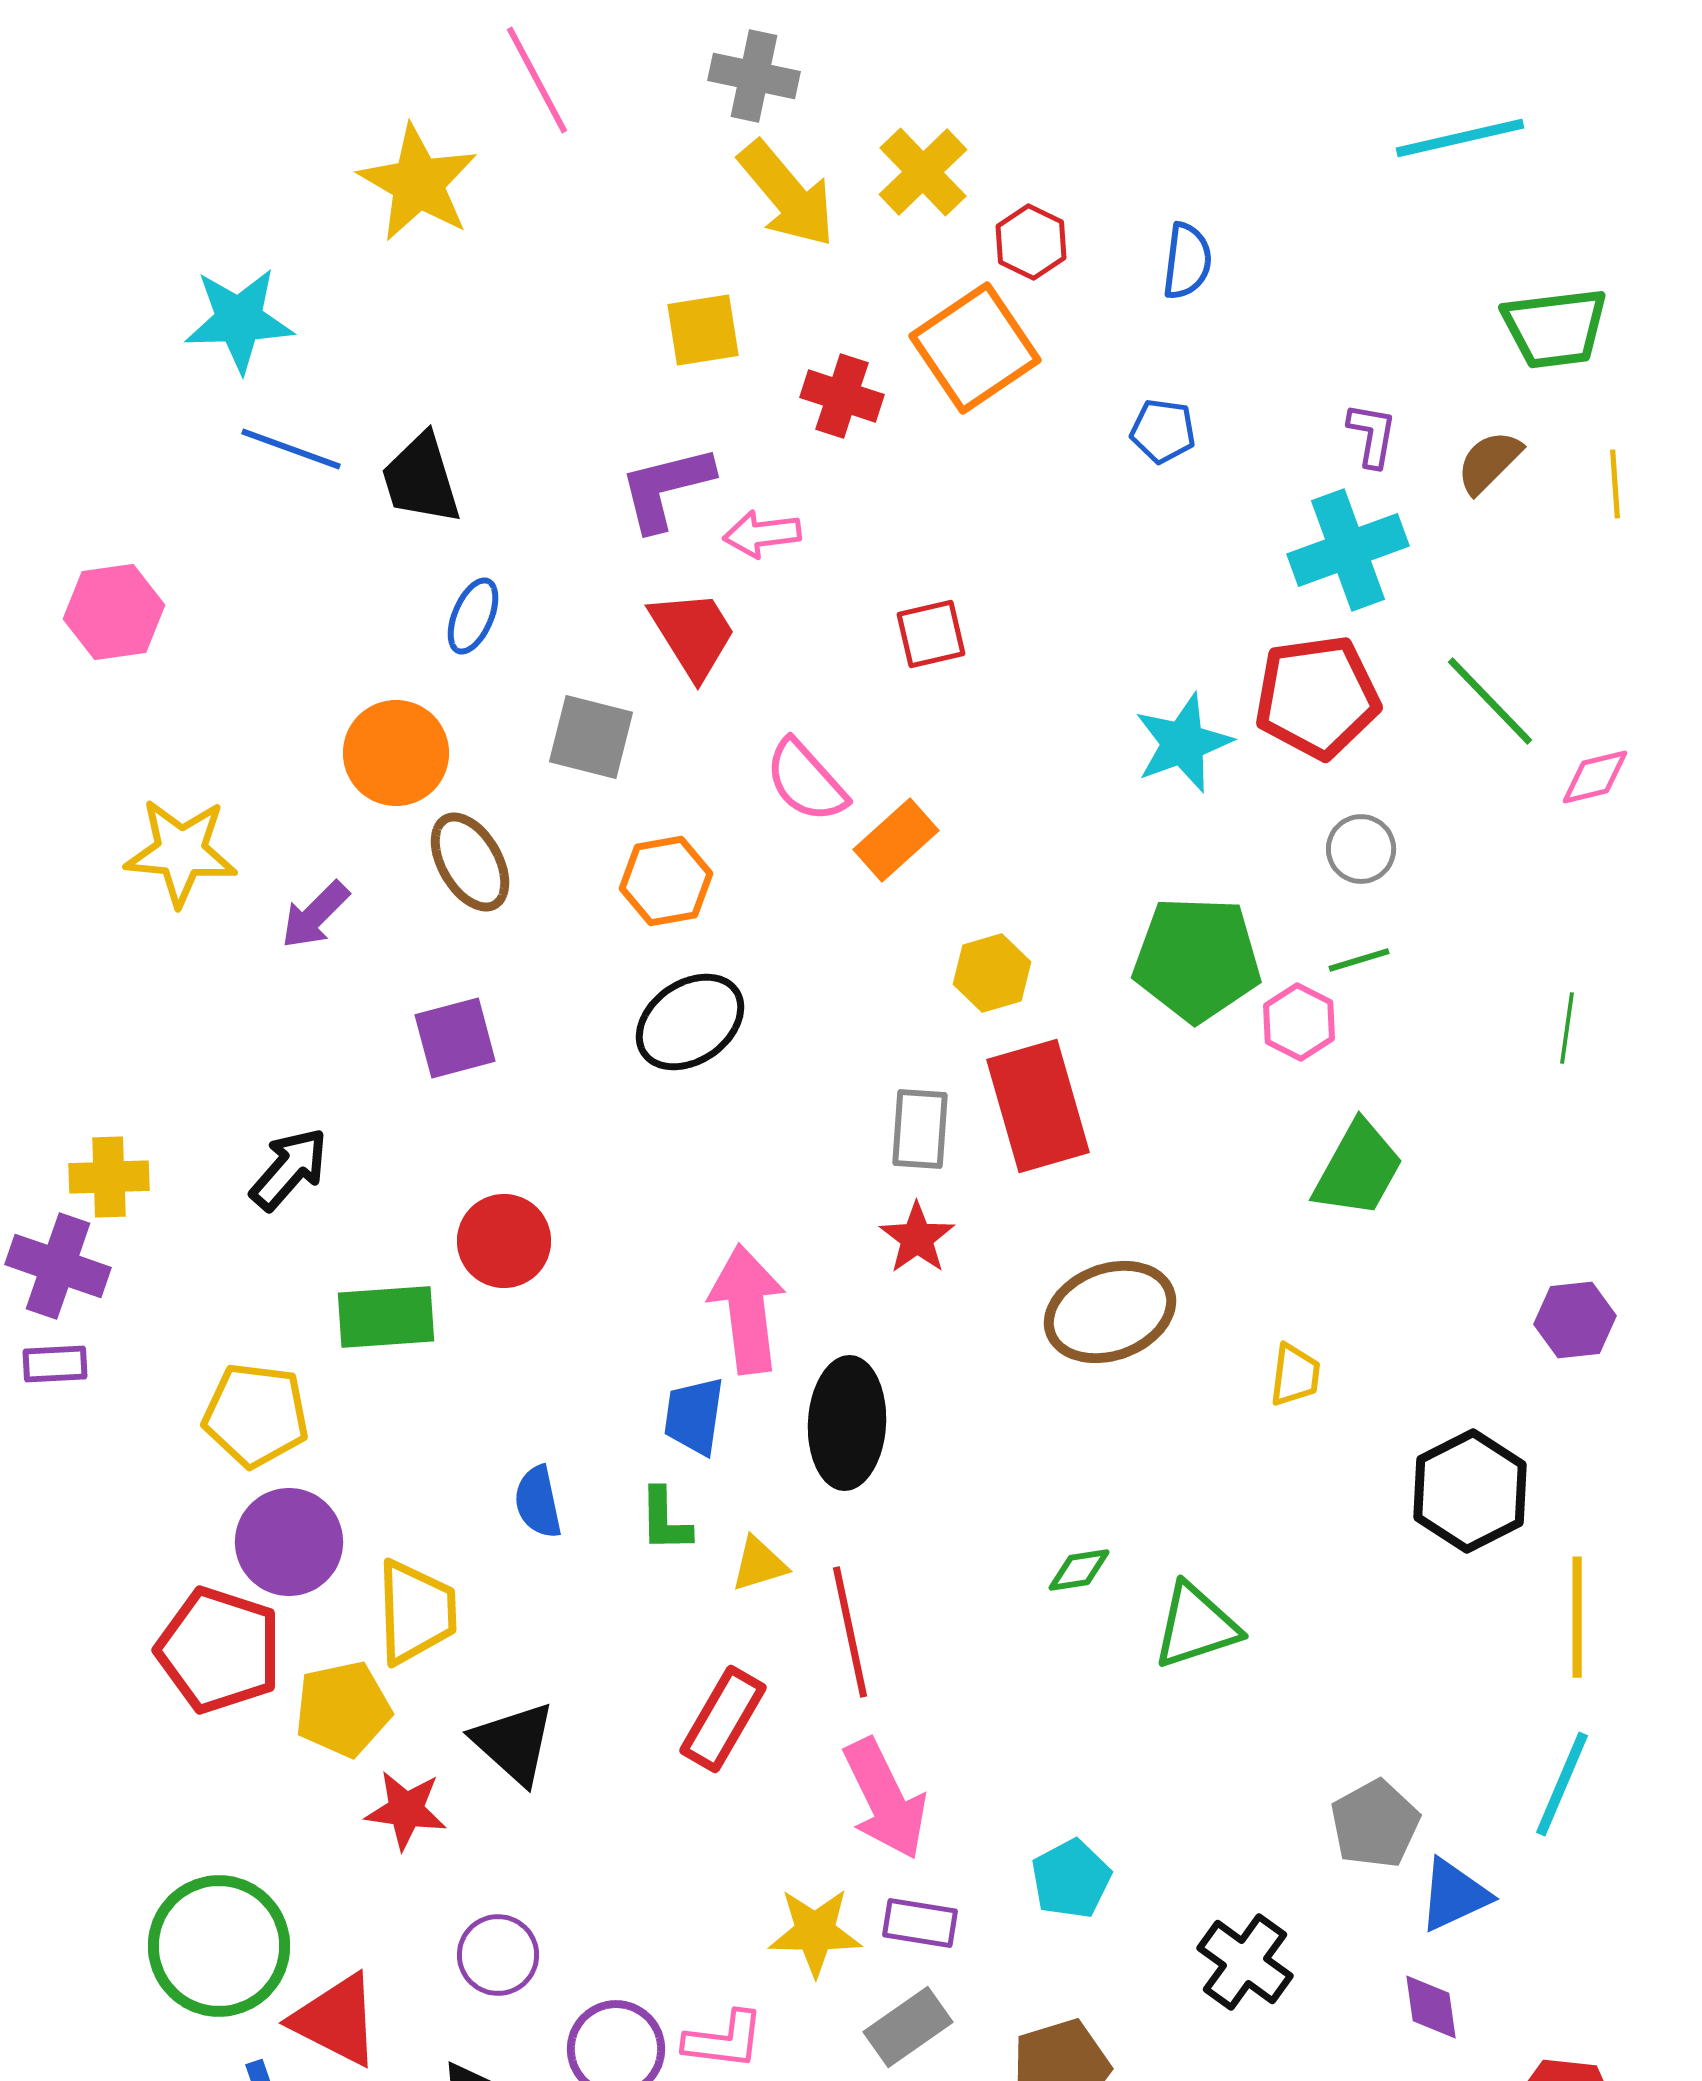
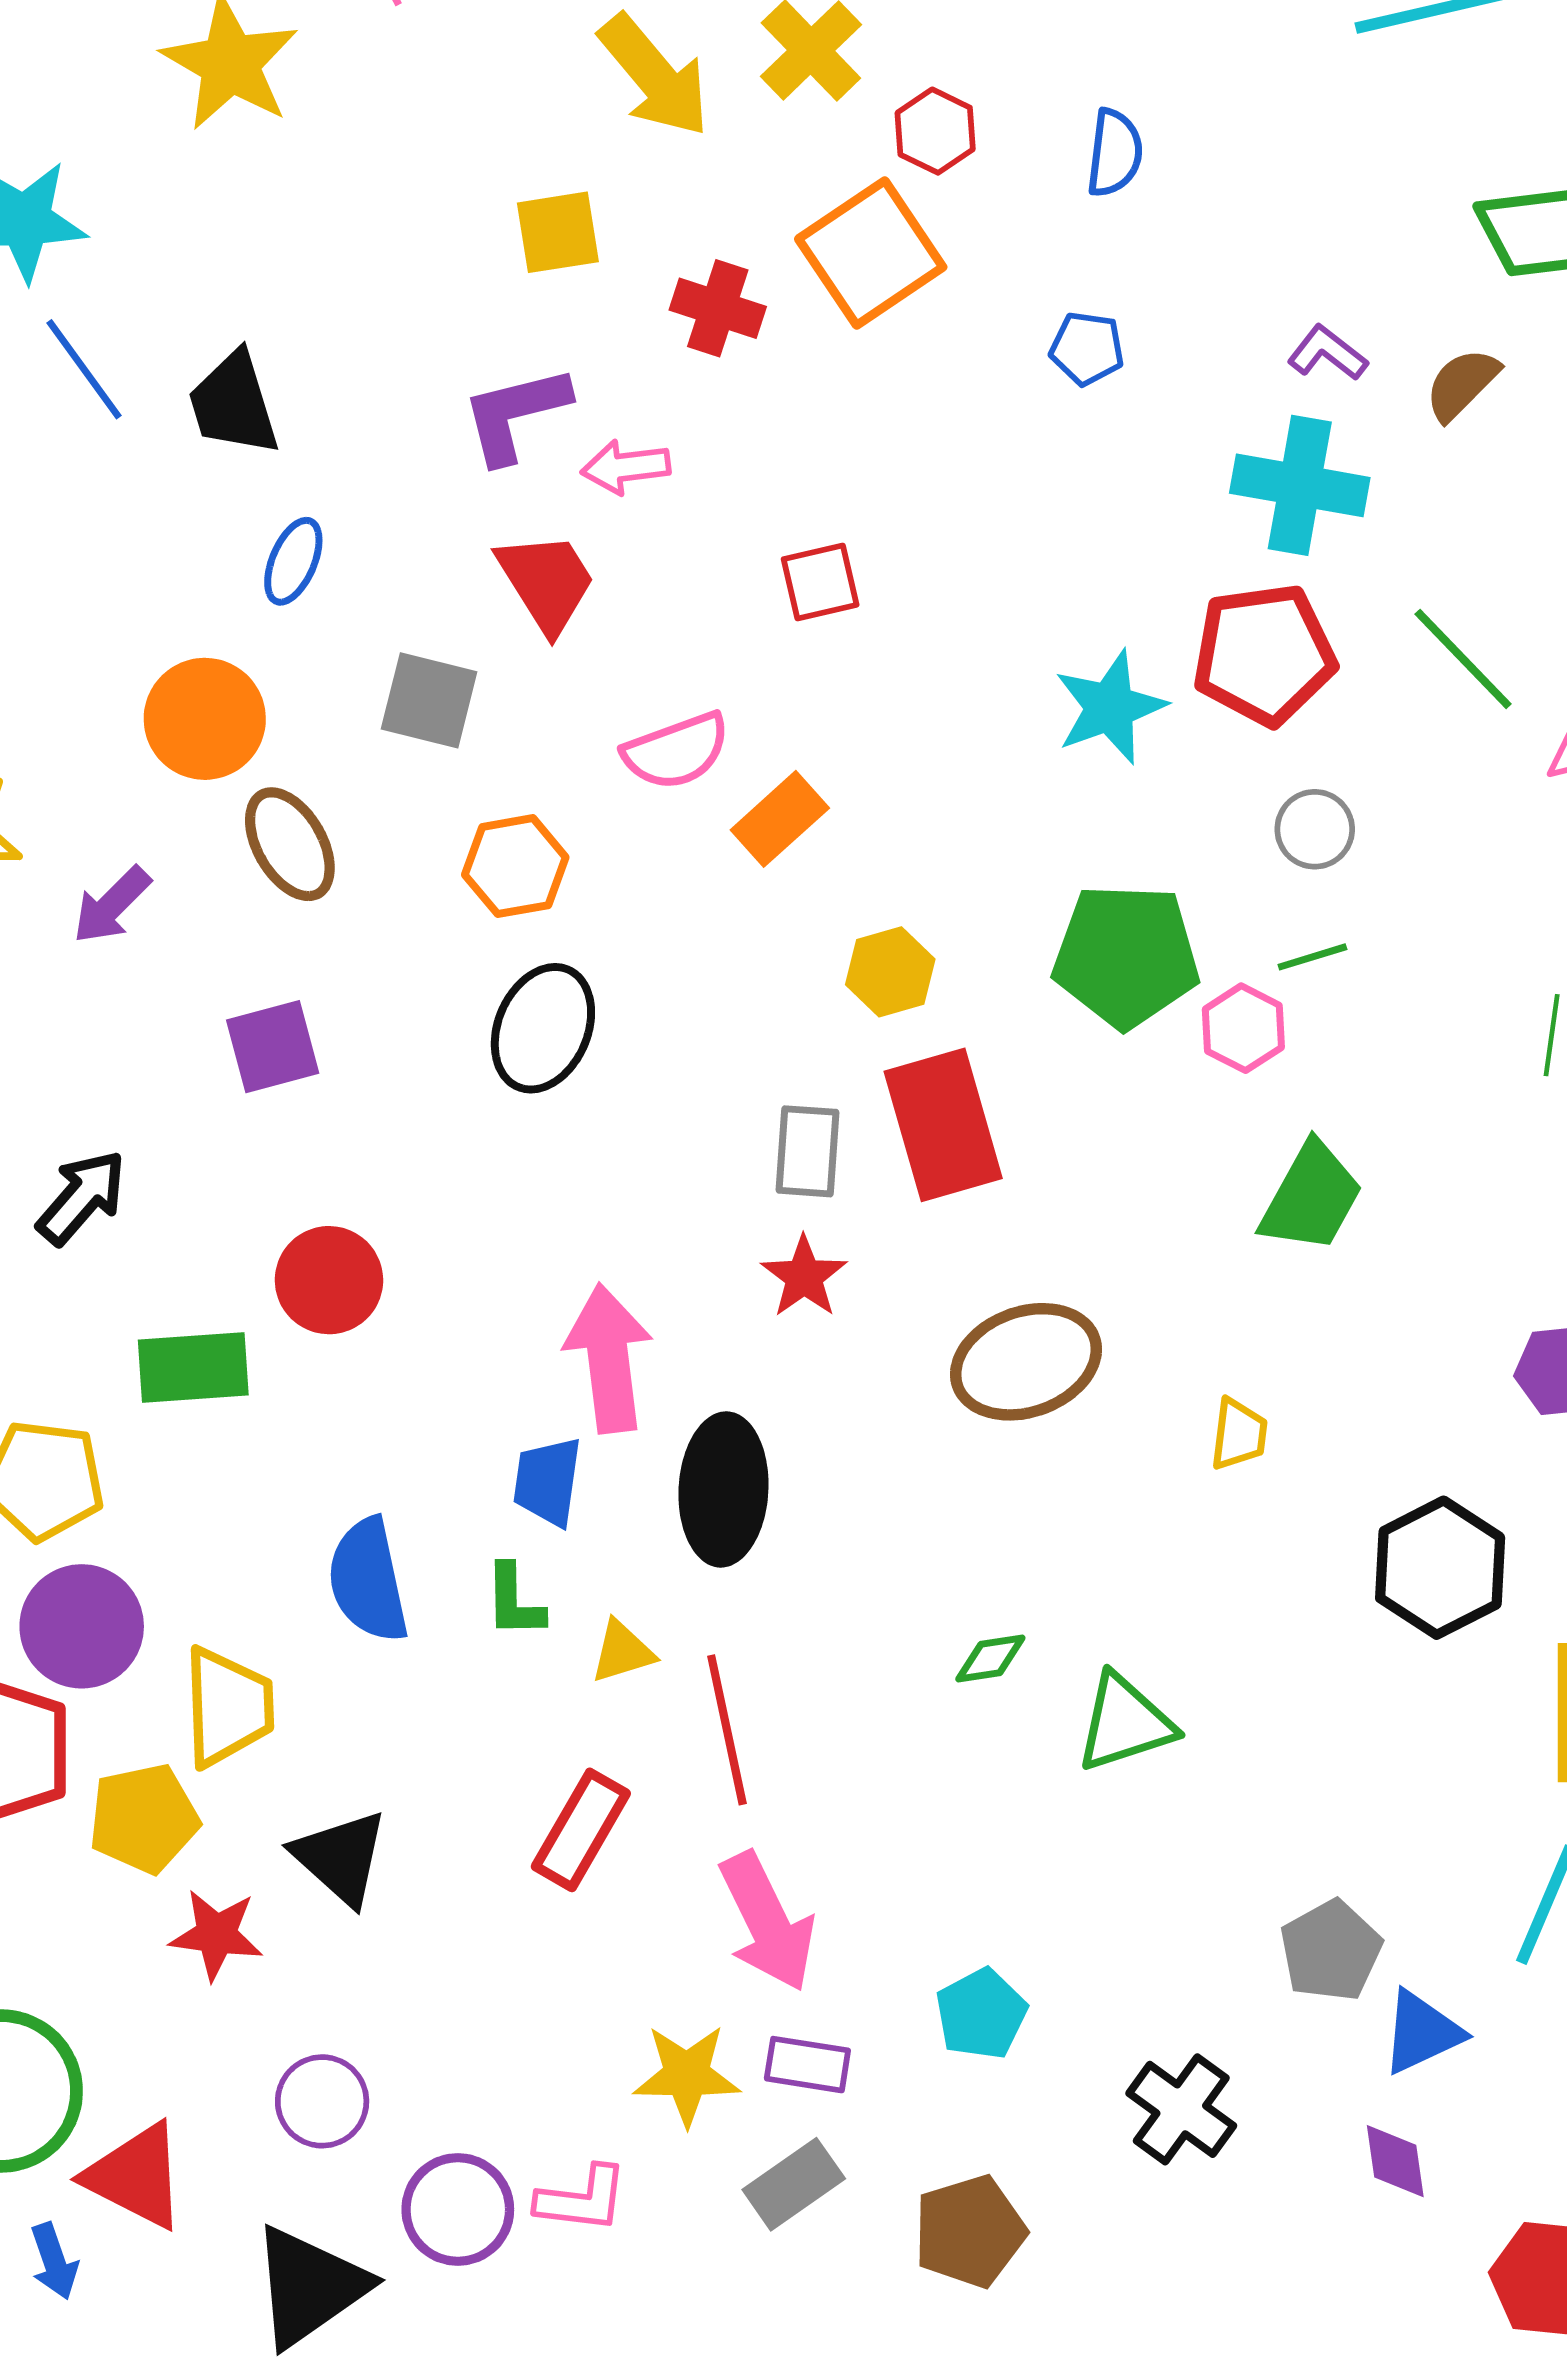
purple L-shape: (1372, 435) -> (1327, 353), turned -62
blue line: (291, 449) -> (84, 369), turned 34
cyan cross: (1348, 550) -> (1300, 485), turned 30
pink semicircle: (806, 781) -> (676, 751), turned -68
black ellipse: (690, 1022) -> (543, 1028), turned -32
blue semicircle: (538, 1502) -> (368, 1580), size x1.5

